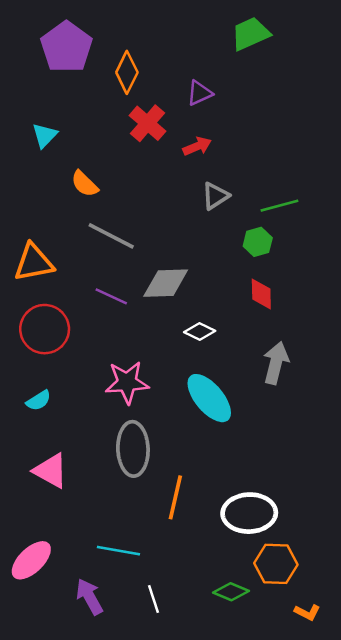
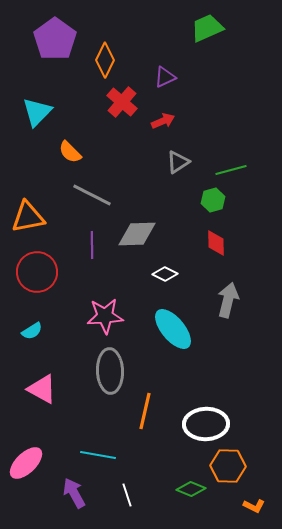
cyan triangle: (45, 135) -> (37, 112), size x1.4
purple line: (111, 296) -> (92, 245), turned 64

